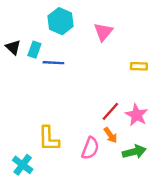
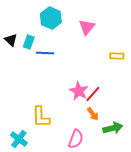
pink star: (137, 115) -> (79, 91), moved
pink semicircle: (90, 148) -> (76, 139), moved

